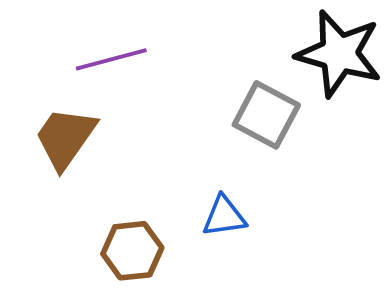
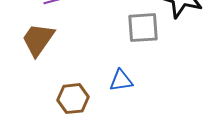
gray square: (266, 115) -> (143, 28), turned -32

